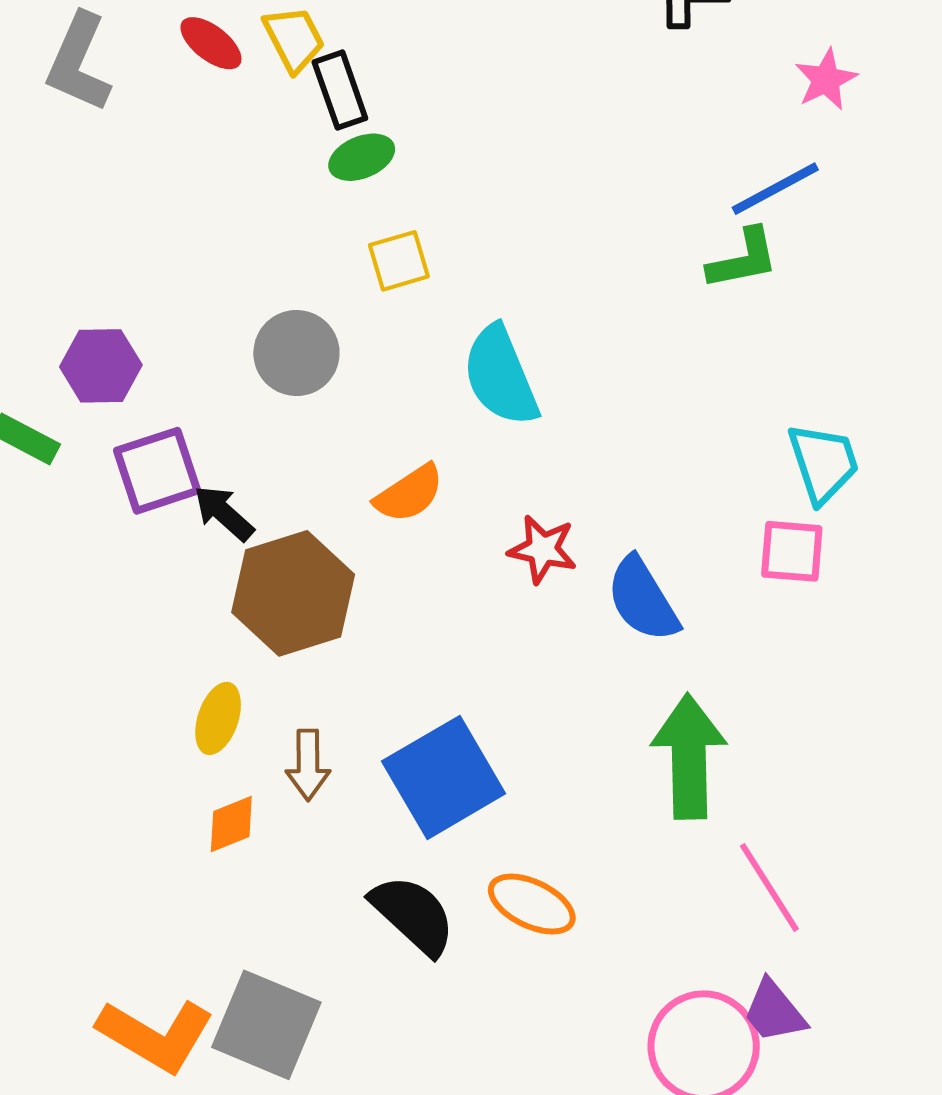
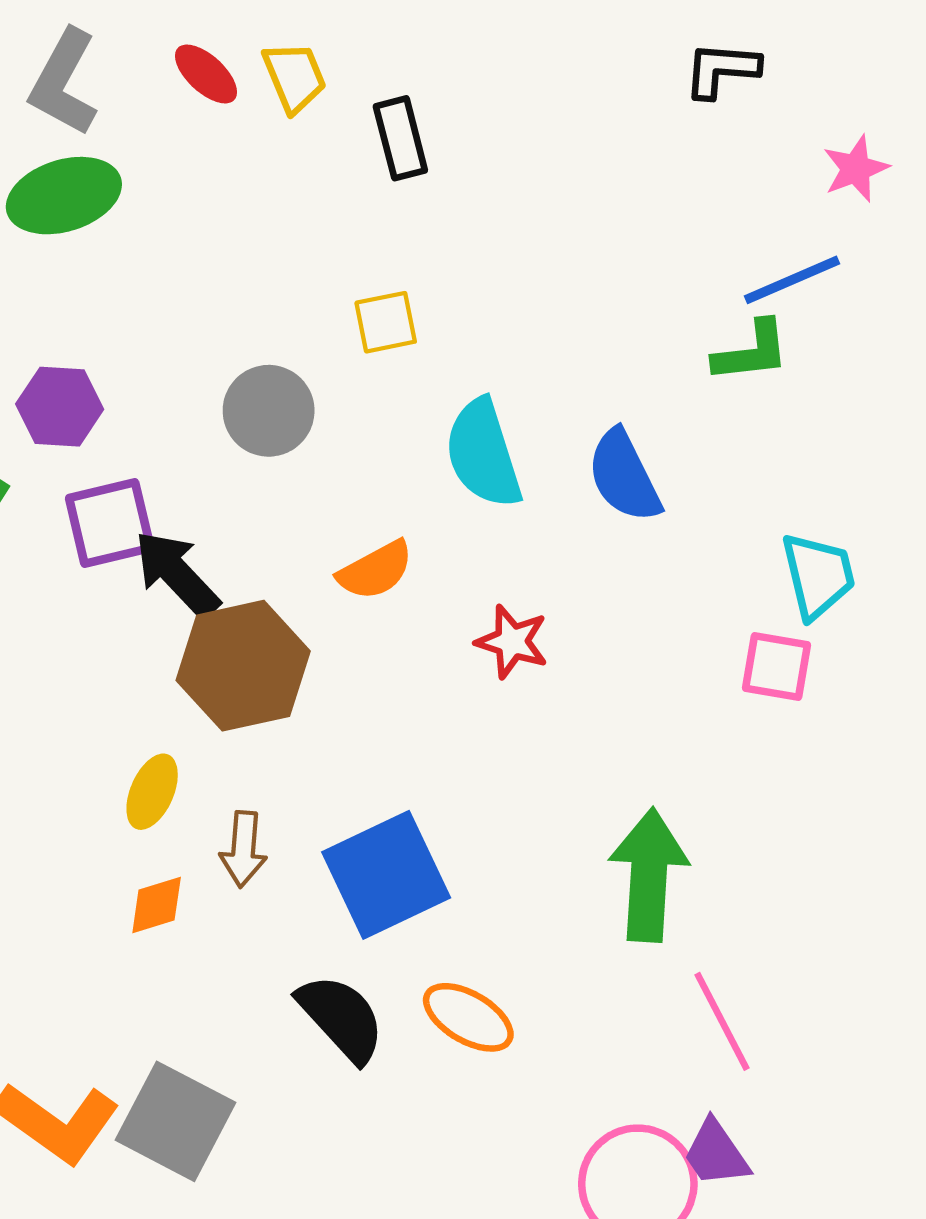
black rectangle: (340, 90) -> (400, 138), moved
green ellipse: (362, 157) -> (64, 196), moved, size x1.6
black arrow: (224, 513) -> (177, 574), size x1.4
blue semicircle: (643, 599) -> (624, 476), moved

